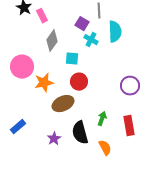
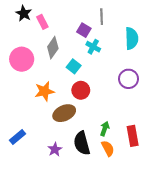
cyan semicircle: (115, 32) -> (132, 38), moved
cyan square: (72, 59) -> (74, 66), turned 32
pink circle: (22, 67) -> (22, 59), moved
purple circle: (130, 86) -> (129, 79), moved
orange semicircle: (105, 148) -> (108, 148), moved

